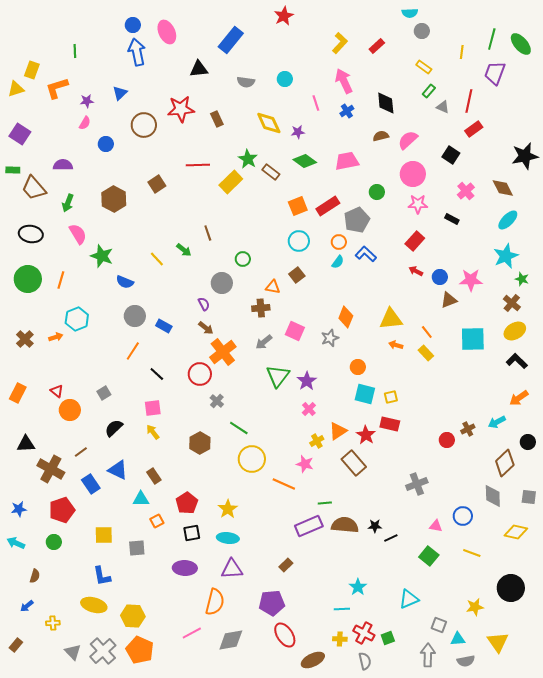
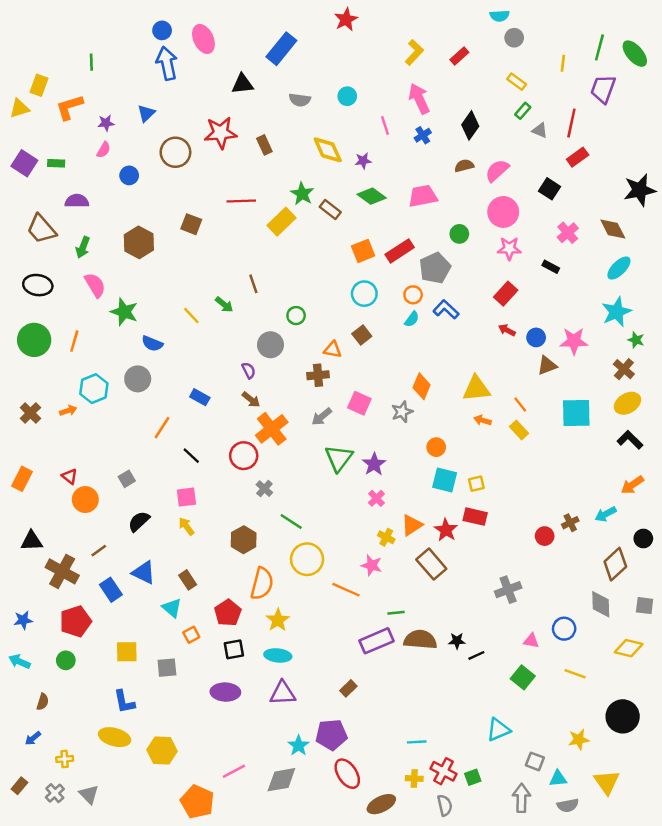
black diamond: (386, 103) -> (470, 125), turned 40
green rectangle: (13, 170) -> (56, 163), moved
brown square: (157, 184) -> (191, 224), turned -36
gray circle: (135, 316) -> (138, 379), moved
yellow cross: (317, 441) -> (386, 537), turned -32
cyan triangle: (141, 499) -> (172, 608), turned 42
cyan star: (358, 587) -> (299, 746), moved
orange semicircle: (215, 602) -> (262, 584), moved
orange pentagon: (140, 650) -> (197, 802), moved
gray cross: (103, 651) -> (55, 793), moved, size x0.6

